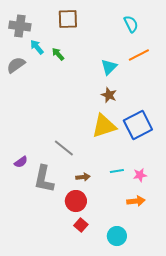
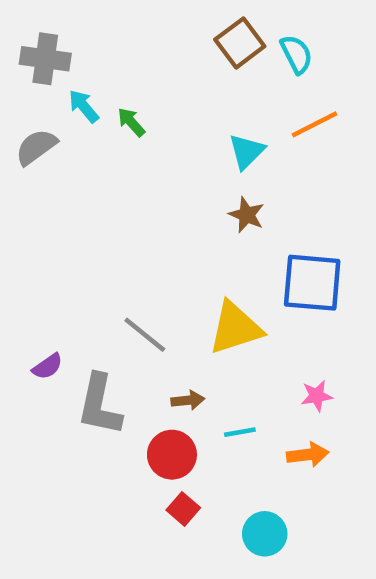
brown square: (68, 19) -> (240, 43), moved, turned -35
blue square: (138, 125) -> (312, 283), turned 32
yellow triangle: (104, 126) -> (235, 328), moved
cyan line: (117, 171) -> (240, 432), moved

